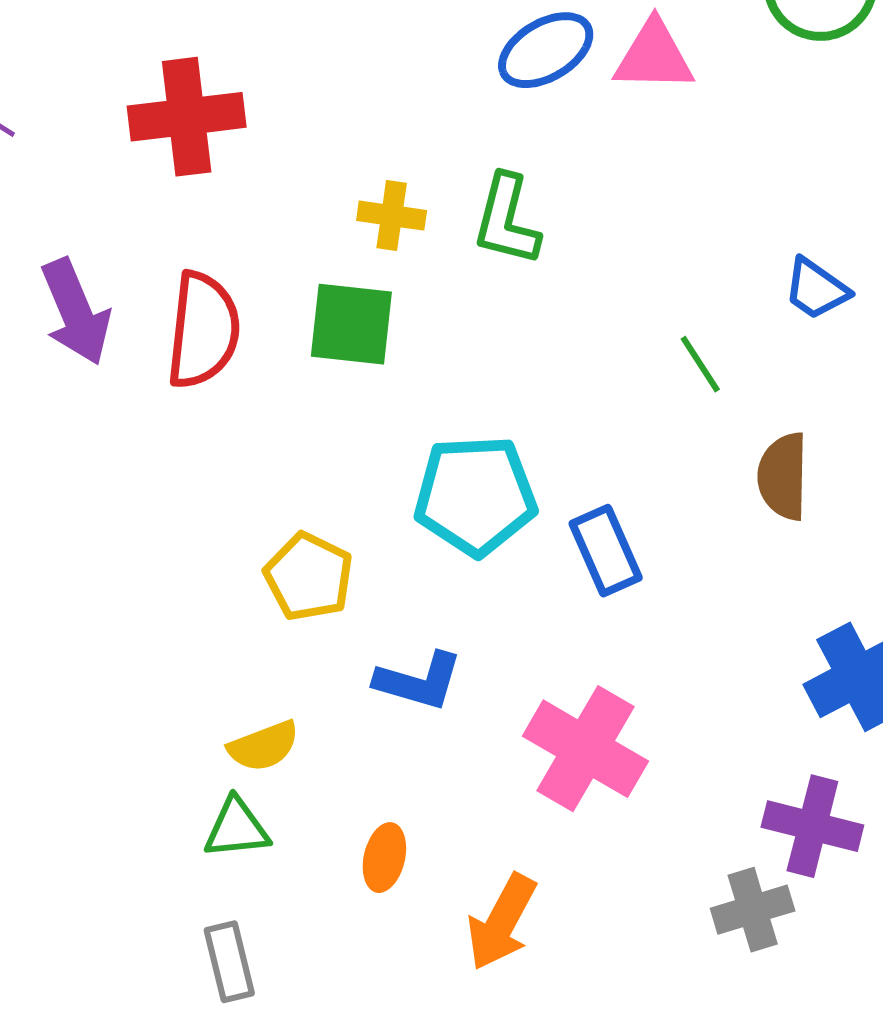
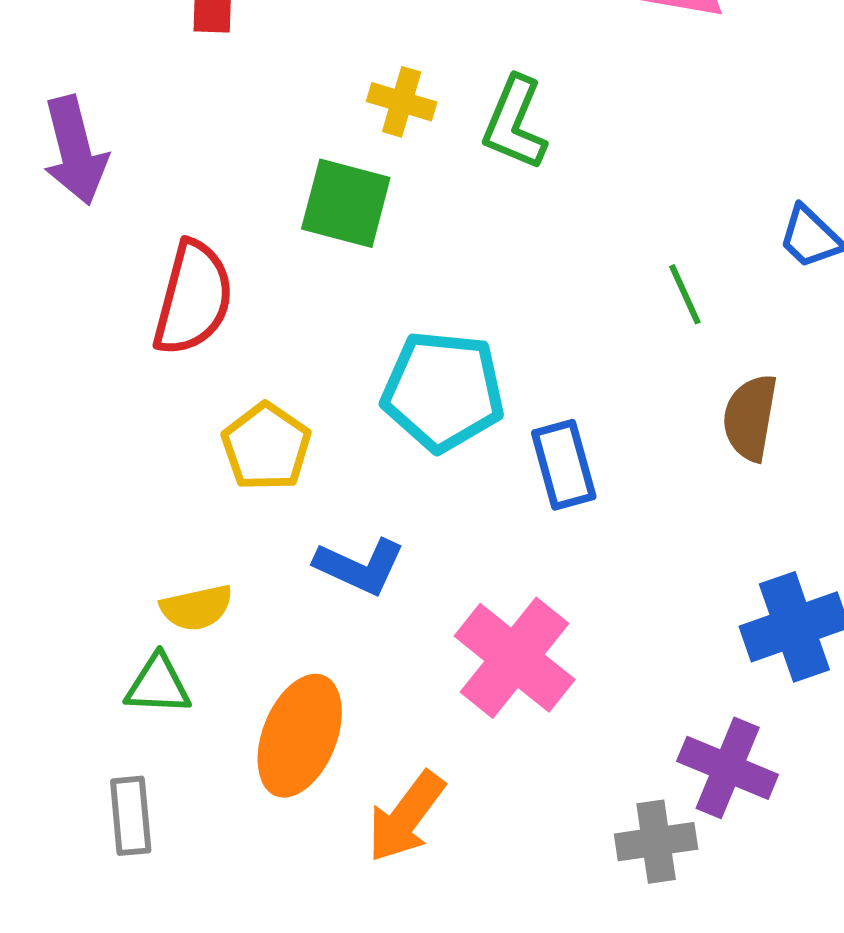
red semicircle: (203, 330) -> (193, 298), moved
orange ellipse: (384, 858) -> (300, 736), size x1.8

